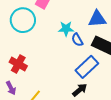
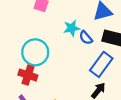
cyan circle: (23, 20) -> (35, 52), moved

